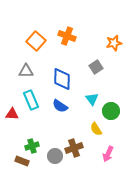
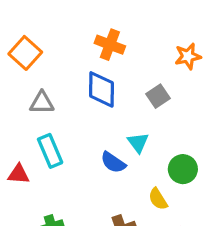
orange square: (36, 41) -> (25, 53), moved
blue diamond: (62, 79) -> (102, 89), moved
cyan triangle: (92, 99) -> (138, 143), moved
blue semicircle: (60, 106) -> (113, 162), moved

